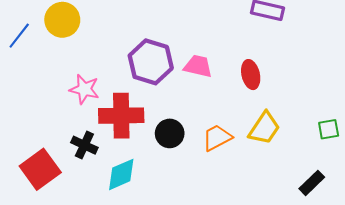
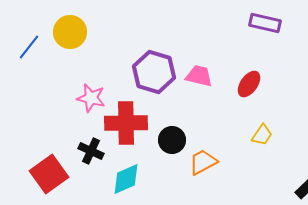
red ellipse: (251, 75) -> (249, 84), turned 48
yellow trapezoid: (264, 128) -> (262, 135), size x0.7
orange trapezoid: (217, 138) -> (203, 162), moved

